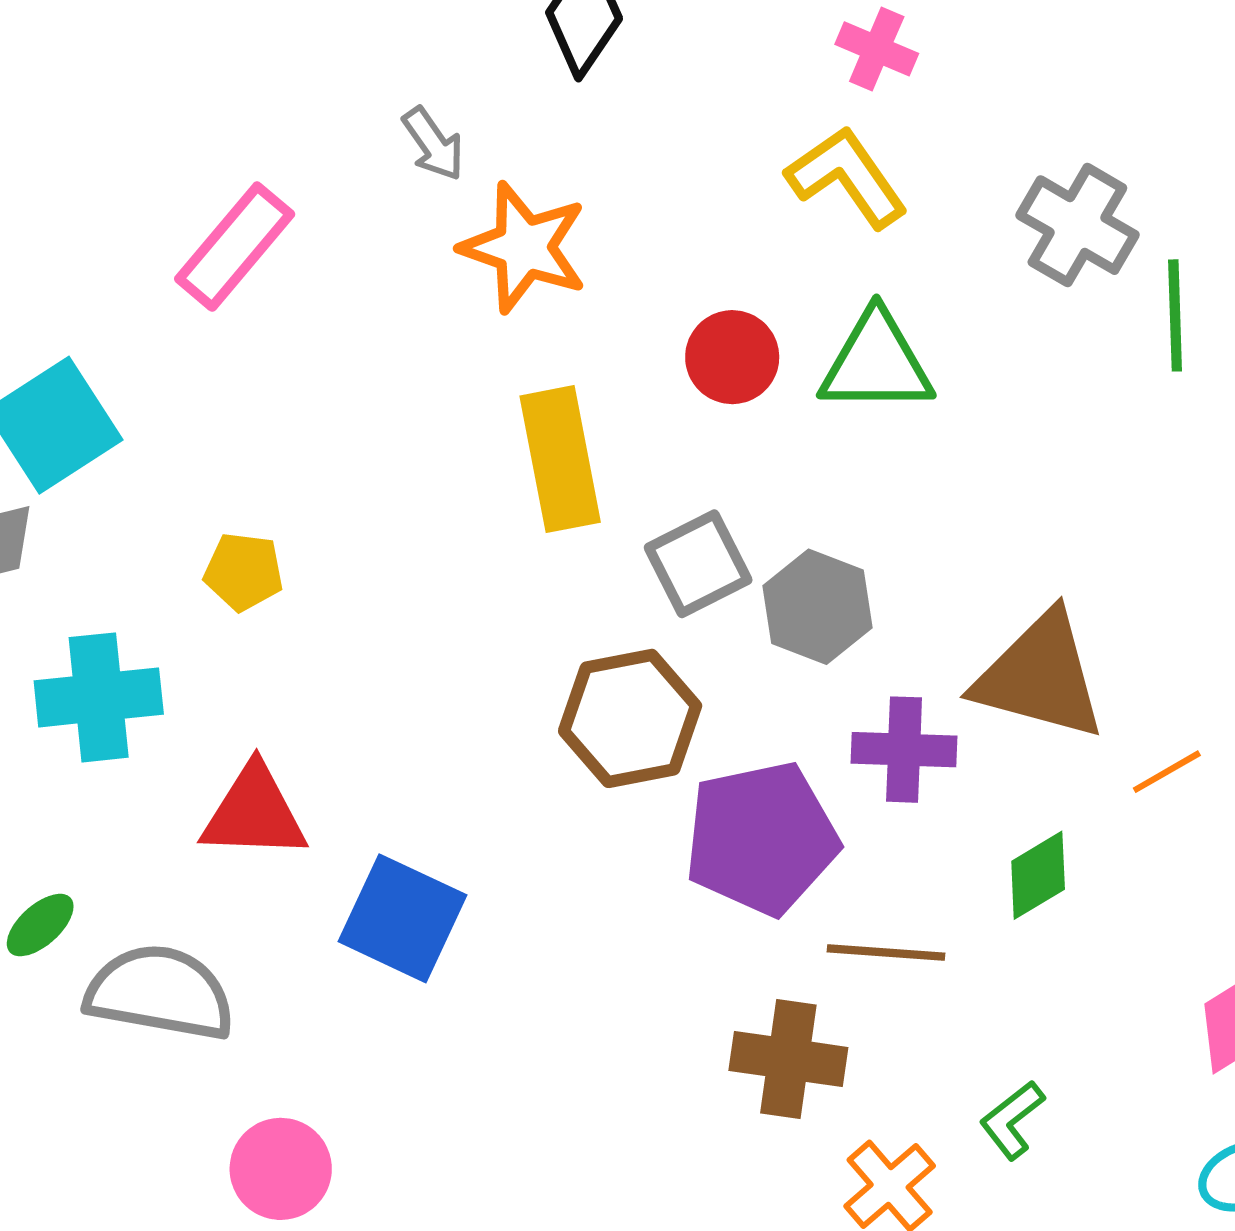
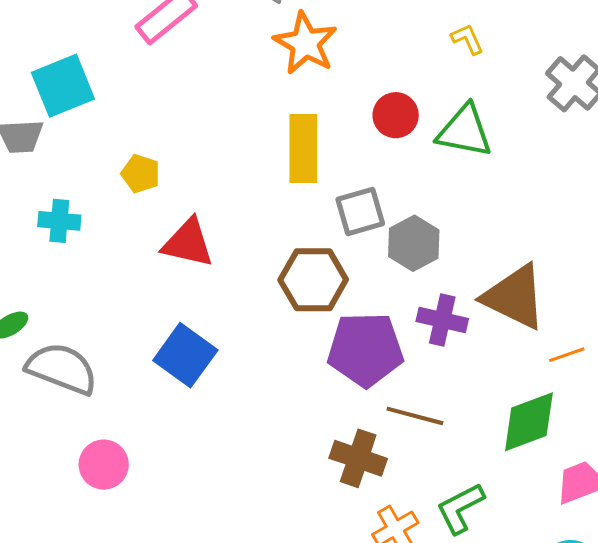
yellow L-shape: (847, 177) -> (467, 39), size x0.6
cyan cross: (99, 697) -> (59, 221), size x0.7
red triangle: (254, 813) -> (188, 243), moved
green diamond: (1038, 875) -> (529, 422), moved, size x1.5
green L-shape: (1012, 1120) -> (460, 508), size x1.4

